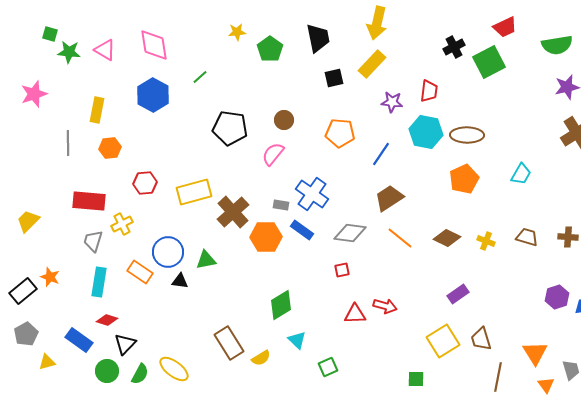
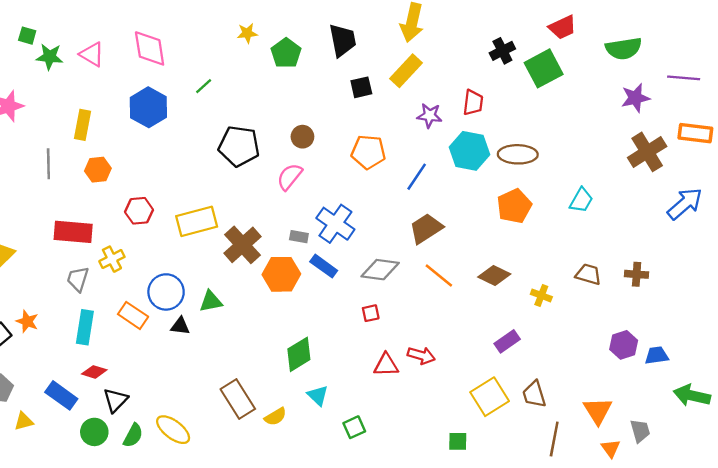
yellow cross: (486, 241) -> (541, 295), moved

